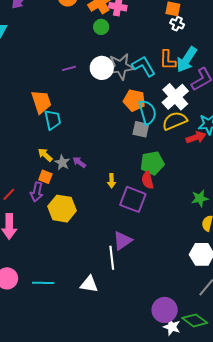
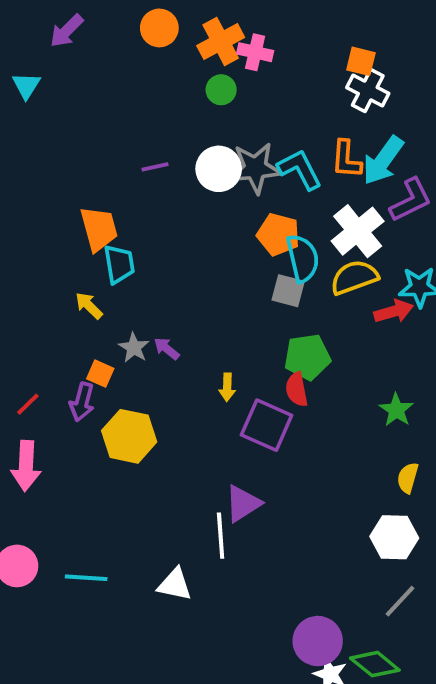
white cross: (177, 24) -> (368, 91), size x1.5
yellow arrow: (45, 155) -> (89, 306), moved
green star: (200, 198) -> (396, 410), moved, turned -30

